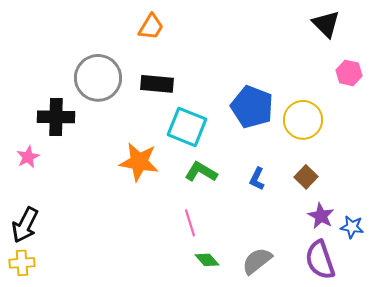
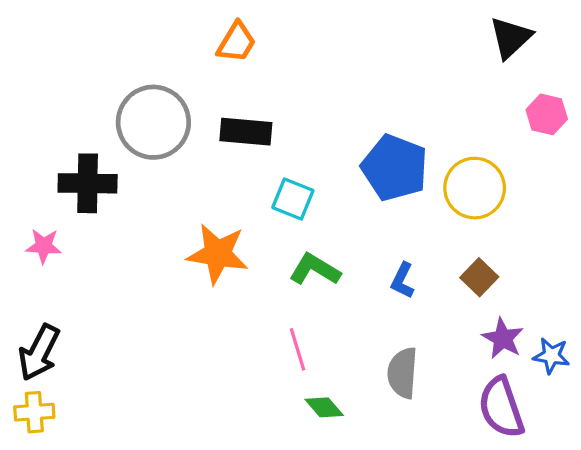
black triangle: (326, 24) -> (511, 38), turned 32
cyan square: (187, 127) -> (293, 199), size x0.7
pink star: (28, 157) -> (44, 246), turned 30
gray semicircle: (257, 261) -> (403, 373), moved, turned -48

